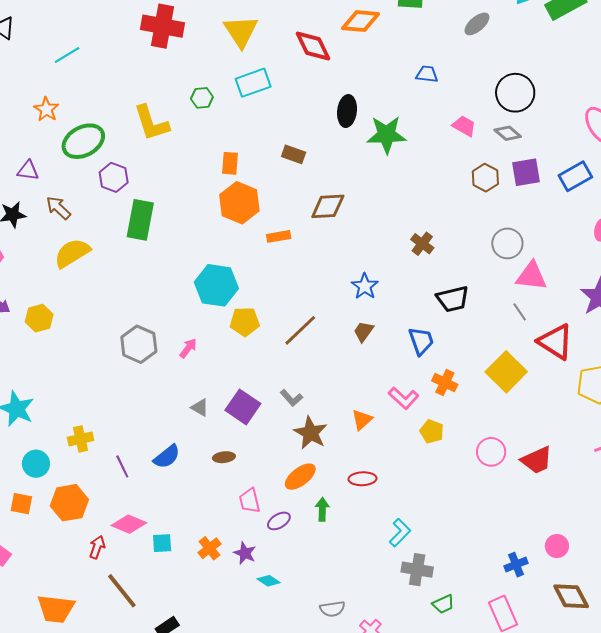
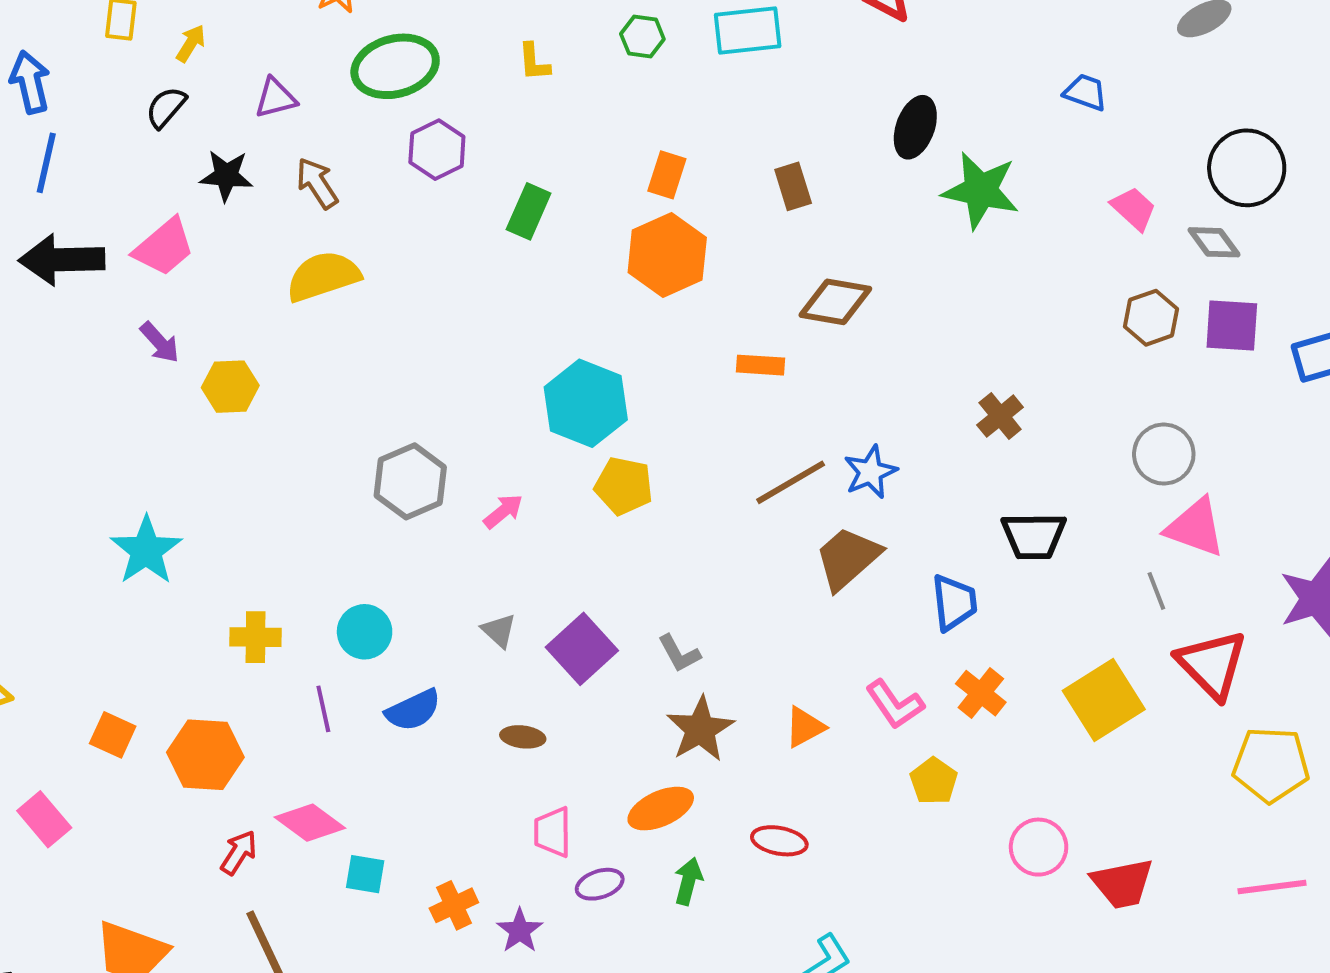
yellow L-shape: (151, 123) -> (534, 62), size x0.5
brown rectangle: (294, 154) -> (793, 186), turned 40
purple triangle: (28, 171) -> (276, 98), turned -35
green rectangle: (140, 220) -> (529, 211), moved, size x0.7
orange rectangle: (279, 236) -> (761, 365), moved
brown line: (300, 330) -> (791, 482), moved
brown trapezoid: (363, 331) -> (848, 558), size x1.6
cyan circle: (36, 464) -> (365, 632), moved

